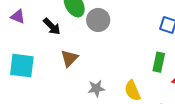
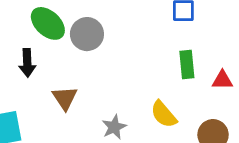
black arrow: (52, 26) -> (27, 63), turned 60

